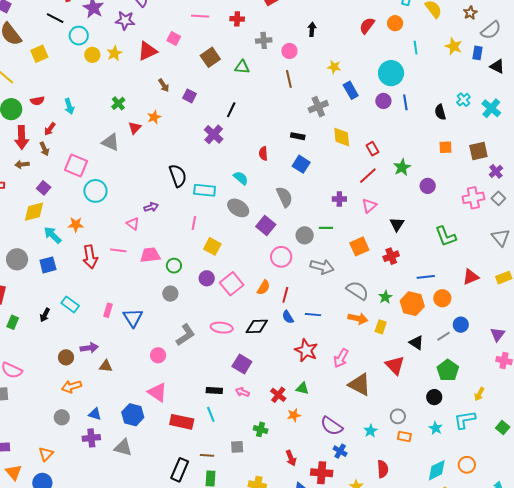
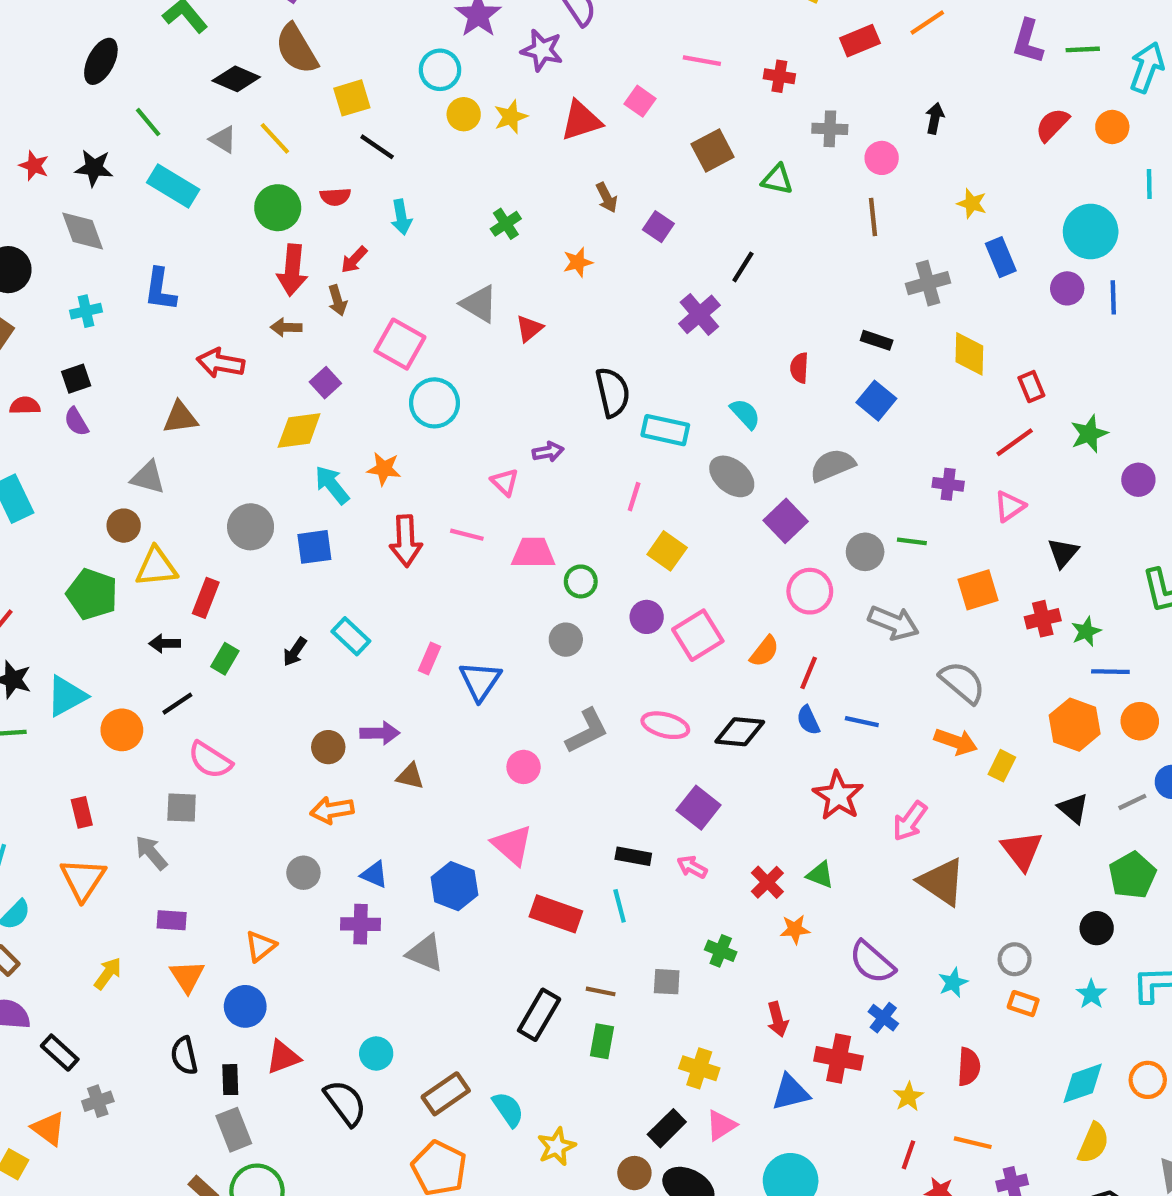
black line: (55, 18) -> (377, 147), moved
red triangle: (135, 128) -> (529, 328), moved
gray semicircle: (284, 197) -> (832, 465), turned -95
green star: (385, 297) -> (1086, 631), moved

